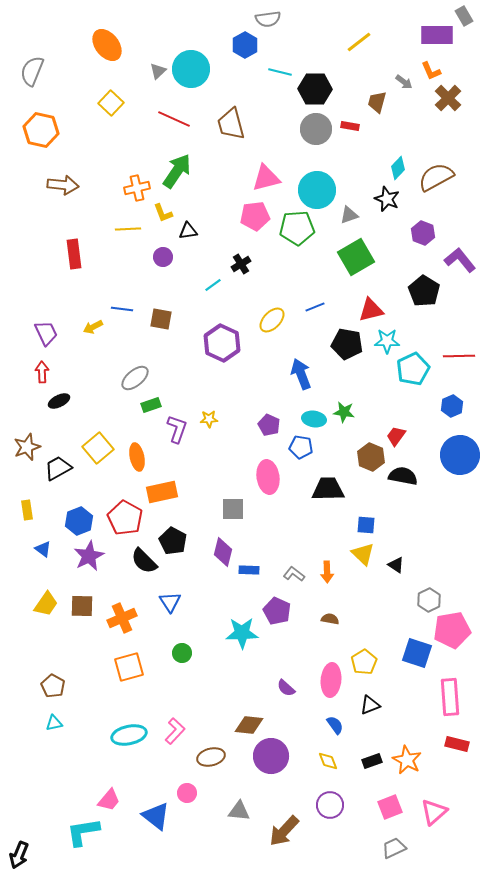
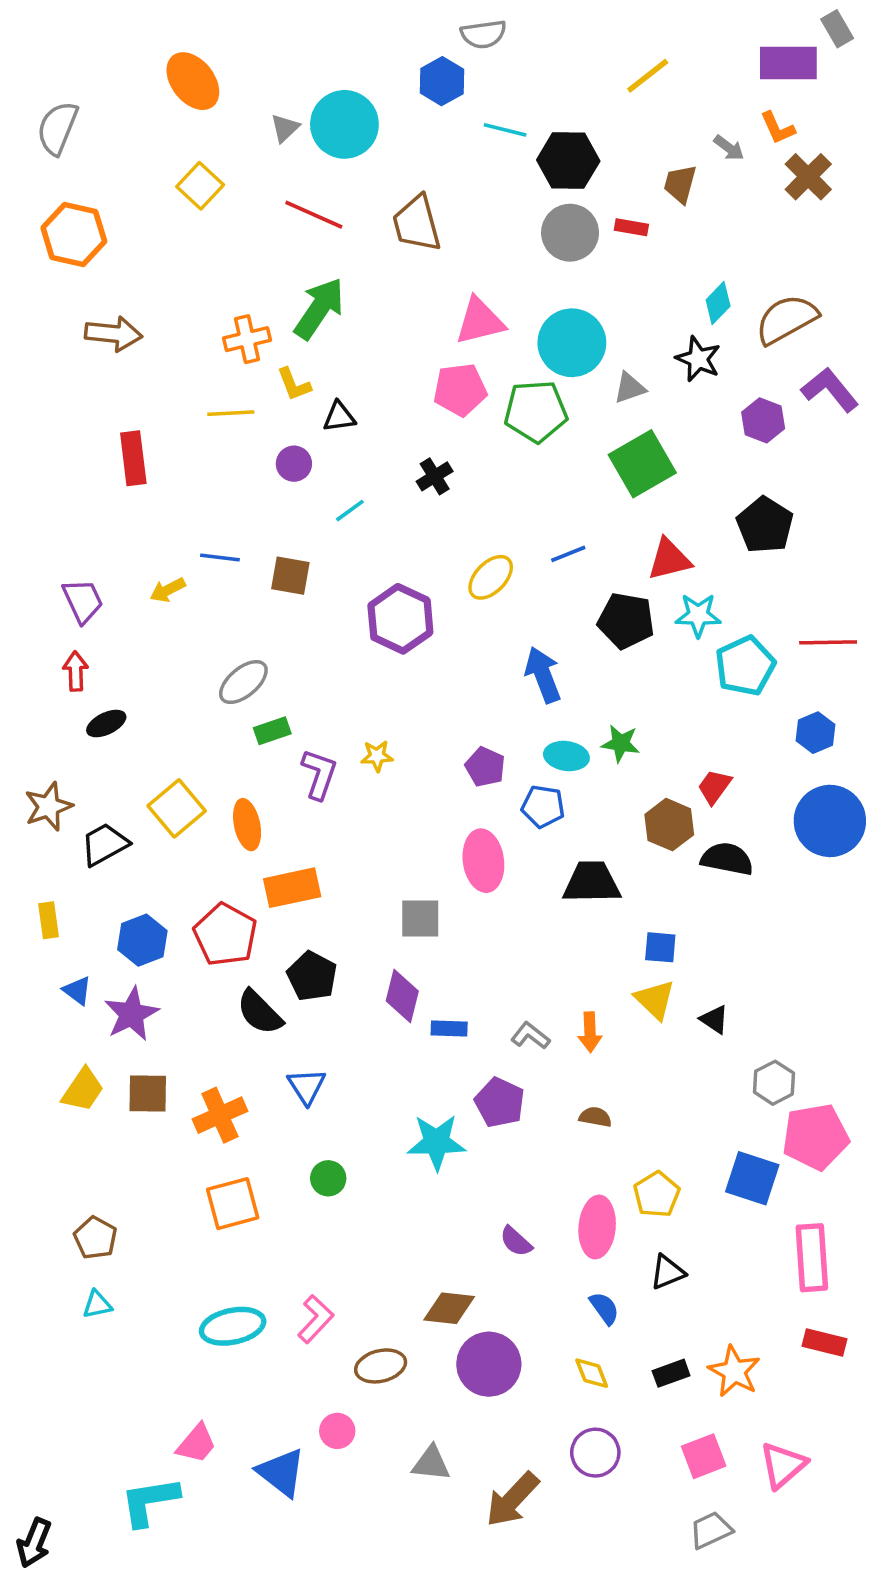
purple L-shape: (460, 260) -> (830, 390), moved
cyan line: (213, 285) -> (350, 511), moved
purple star: (89, 556) -> (132, 1014), moved

